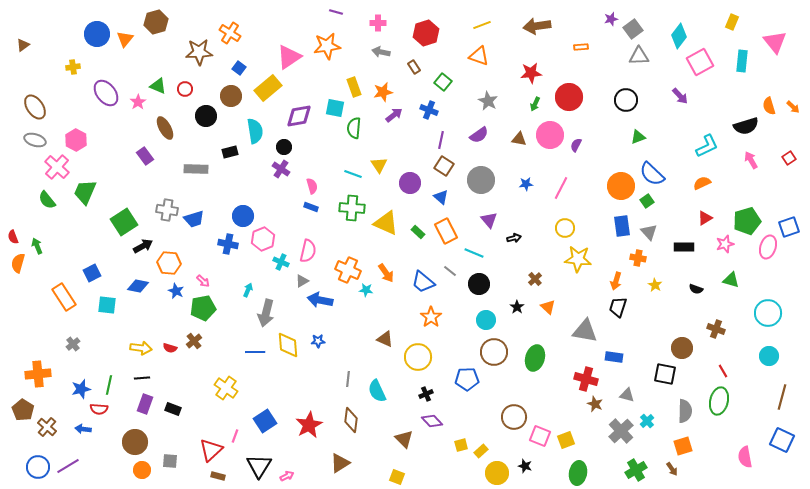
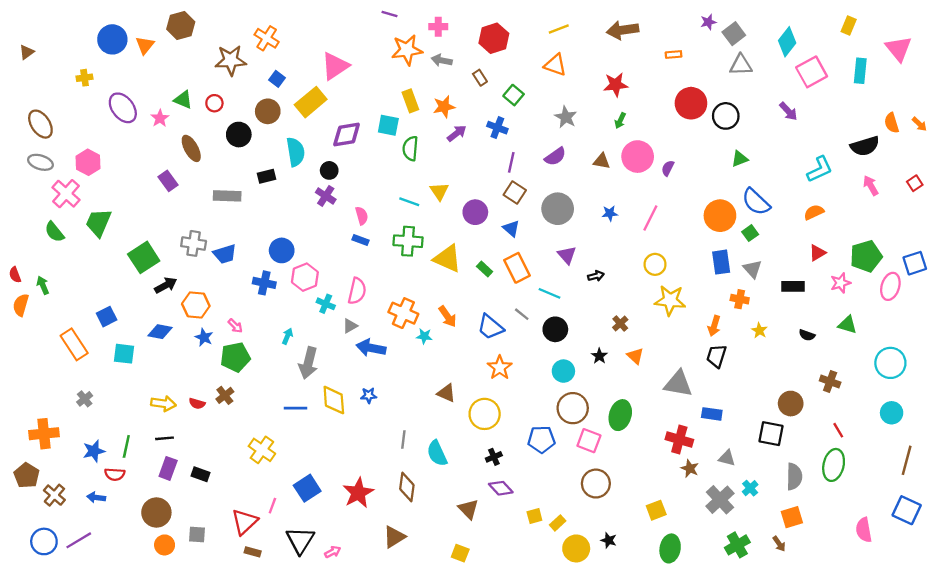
orange star: (327, 46) -> (407, 50), moved
red circle: (569, 97) -> (691, 103), moved
pink square: (540, 436) -> (589, 441), moved

